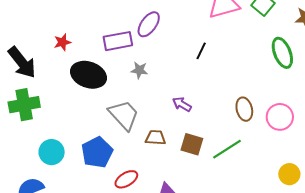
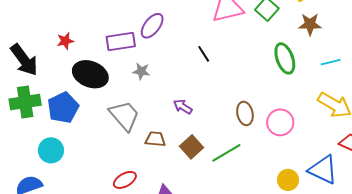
black line: (201, 51) -> (204, 54), turned -60
brown square: (192, 144) -> (192, 147), turned 30
blue pentagon: (97, 152) -> (63, 108), moved

